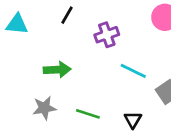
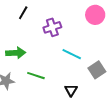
green line: (88, 114) -> (36, 76), moved

